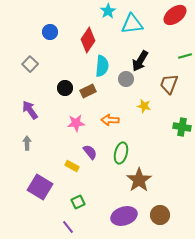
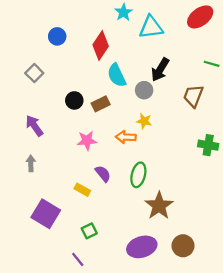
green line: (185, 56) -> (212, 64), turned 32
cyan semicircle: (102, 66) -> (117, 75), turned 150
yellow star: (144, 106) -> (144, 121), moved

